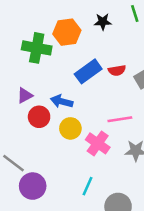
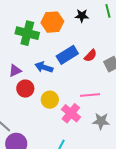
red semicircle: (117, 70) -> (90, 56), turned -40
blue arrow: (62, 101) -> (44, 67), moved

